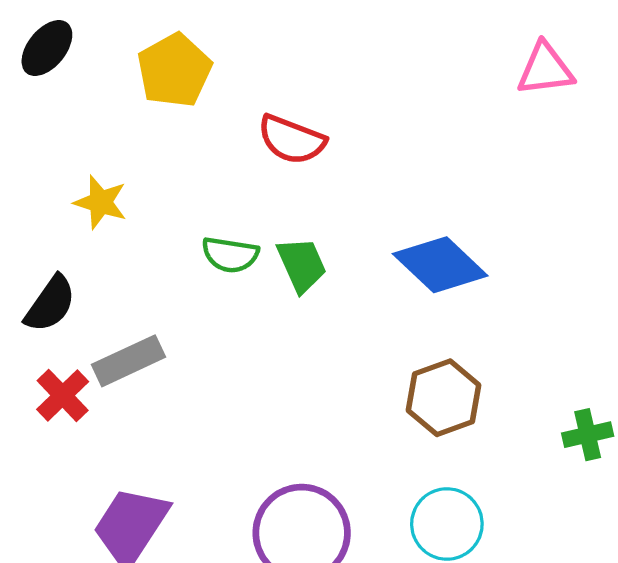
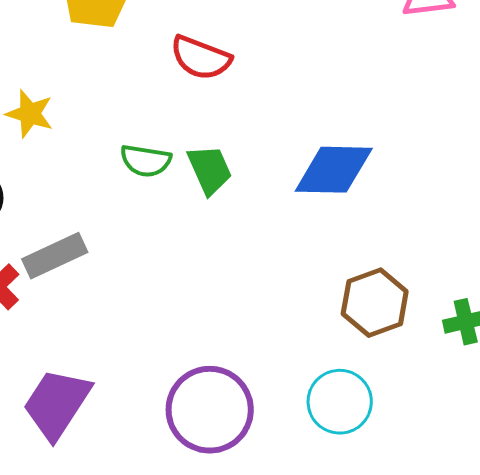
blue diamond: (440, 265) -> (334, 170), turned -42
brown hexagon: (444, 398) -> (375, 303), moved

